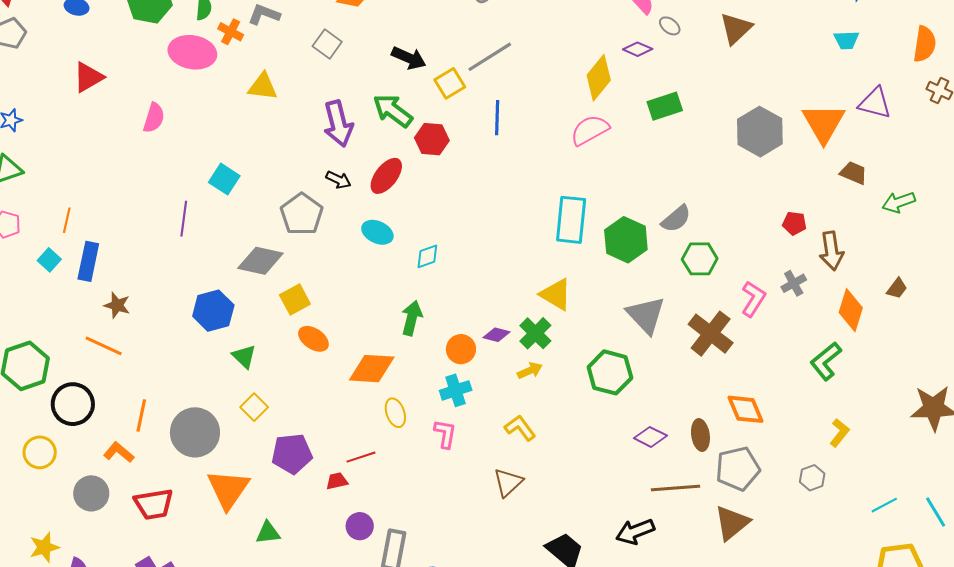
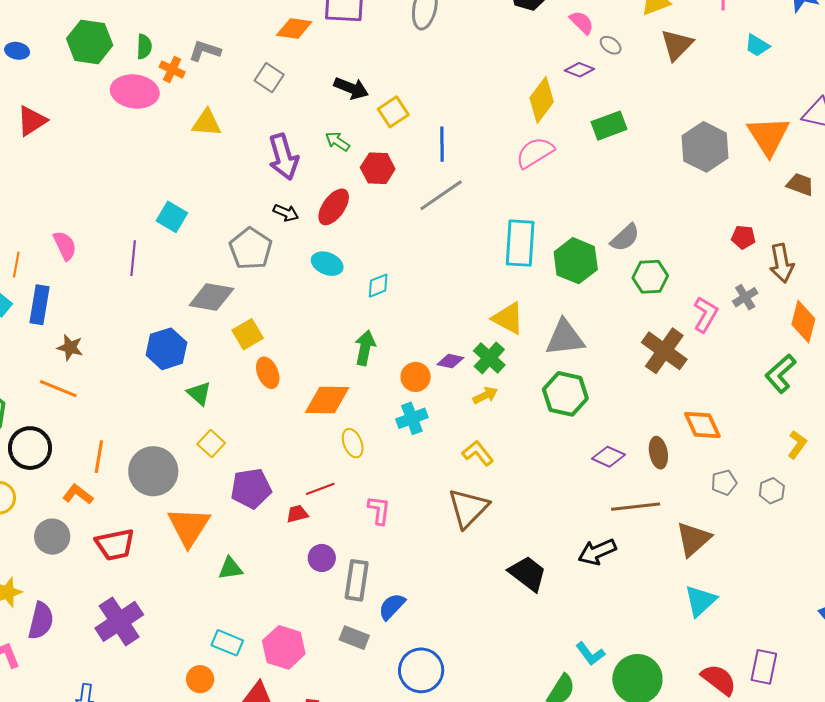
cyan trapezoid: (846, 40) -> (757, 45), moved, turned 36
gray line: (490, 57) -> (441, 195), moved
green arrow: (393, 111) -> (337, 141), size x0.6
pink semicircle: (154, 118) -> (65, 246), moved, turned -40
gray triangle: (646, 315) -> (565, 338), moved, turned -51
orange ellipse: (313, 339) -> (268, 373), turned 36
pink L-shape: (445, 434) -> (379, 510), moved
gray pentagon: (738, 469) -> (724, 482), moved, size x0.6
brown triangle: (508, 482) -> (468, 508), size x1.4

